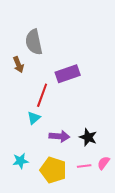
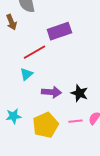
red line: (42, 95) -> (34, 52), turned 40
yellow pentagon: (53, 170) -> (45, 125), turned 30

